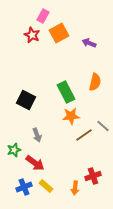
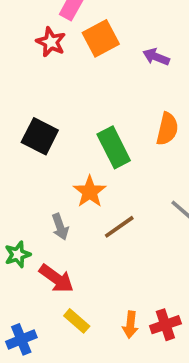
black square: (26, 100) -> (40, 136), moved
orange star: (71, 116) -> (90, 192), moved, turned -30
brown line: (84, 135) -> (119, 227), moved
red cross: (93, 176) -> (165, 325), moved
blue cross: (24, 187) -> (21, 339), moved

